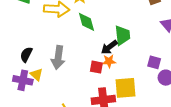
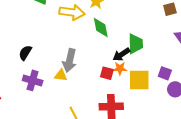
black semicircle: (26, 55) -> (25, 53), moved
yellow triangle: (36, 75) -> (61, 75), moved, turned -40
yellow square: (126, 88) -> (139, 80), moved

